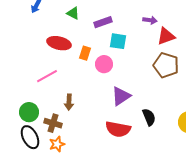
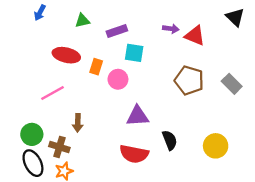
green triangle: (73, 13) -> (82, 21), turned -40
red triangle: (166, 36) -> (195, 36), moved, turned 42
purple triangle: (121, 96) -> (137, 116), turned 30

